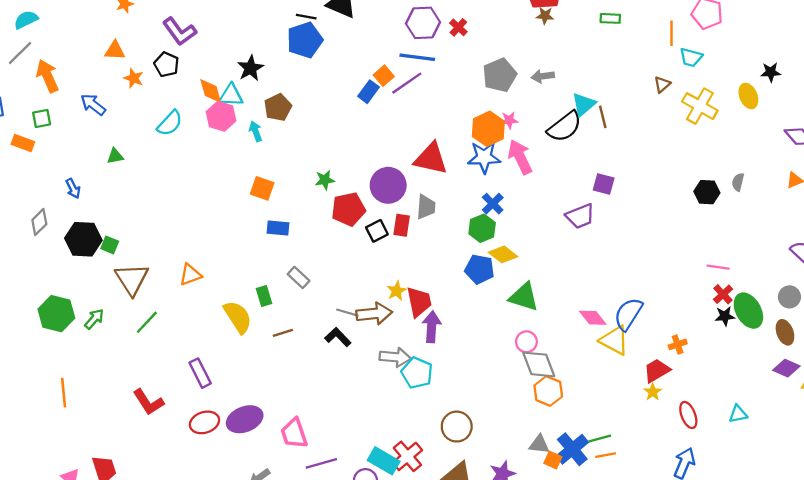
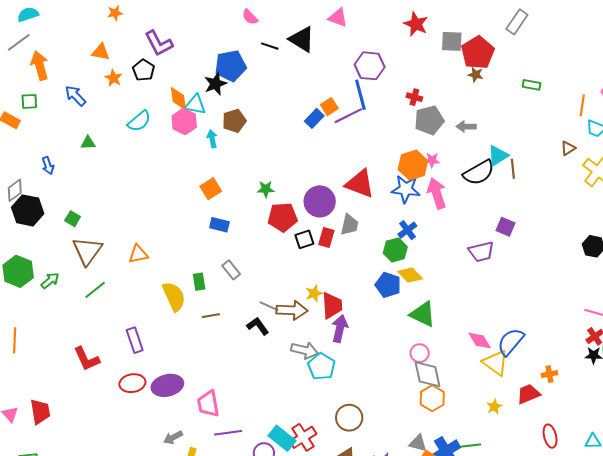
red cross: (458, 27) -> (414, 97), moved, turned -35
blue pentagon: (305, 40) -> (231, 66), moved
blue line: (417, 57) -> (360, 95), turned 60
orange square: (262, 188) -> (211, 189), turned 30
black hexagon: (83, 239) -> (28, 210), moved
yellow star: (653, 392) -> (494, 407), moved

